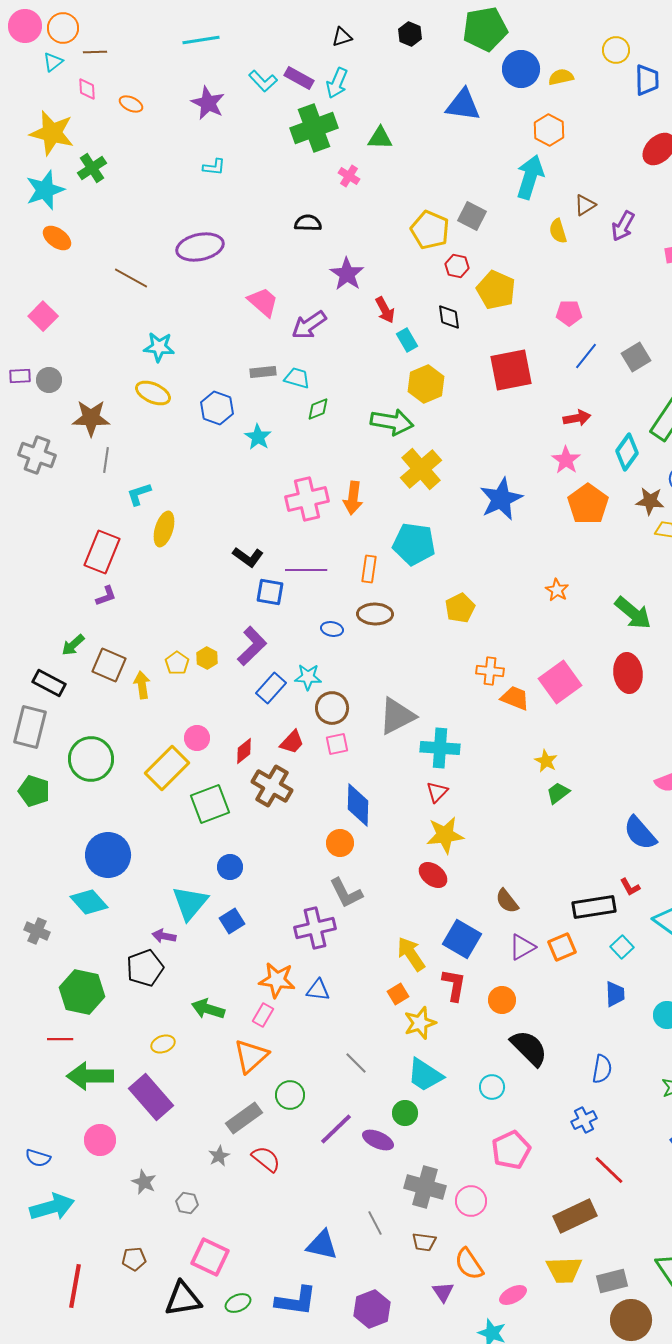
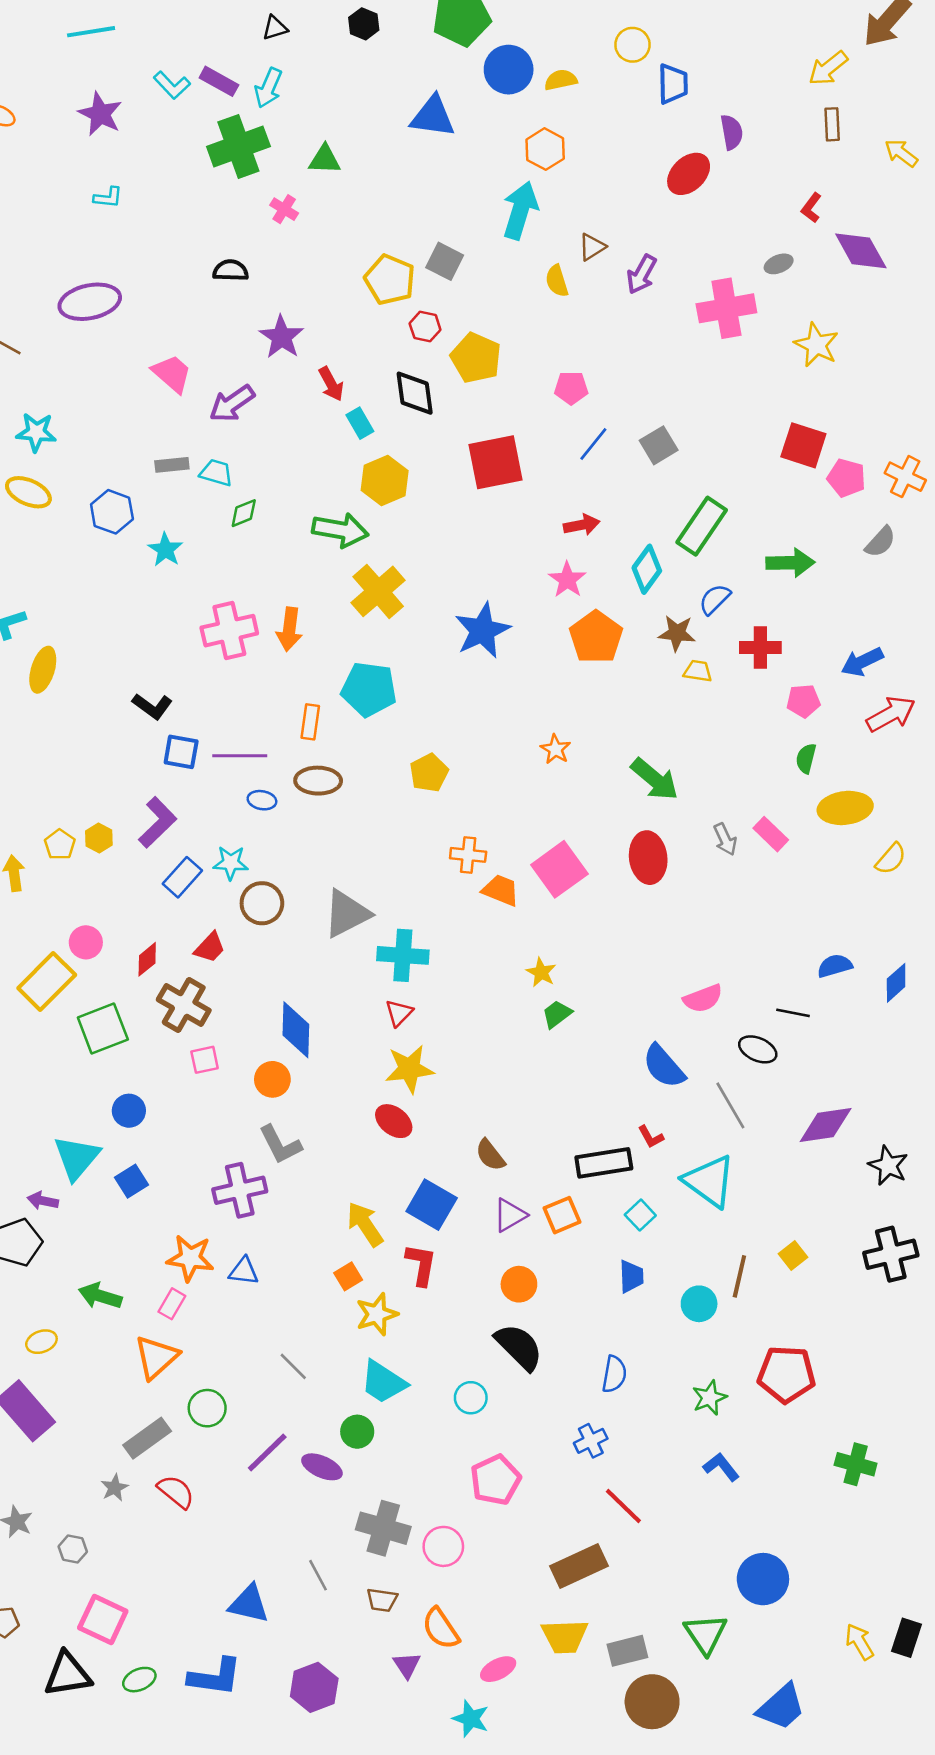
black diamond: (449, 317) -> (415, 393), size x1.4
purple line: (306, 570) -> (240, 756), moved
pink square: (337, 744) -> (205, 1060), moved
orange circle: (502, 1000) -> (519, 1284), moved

